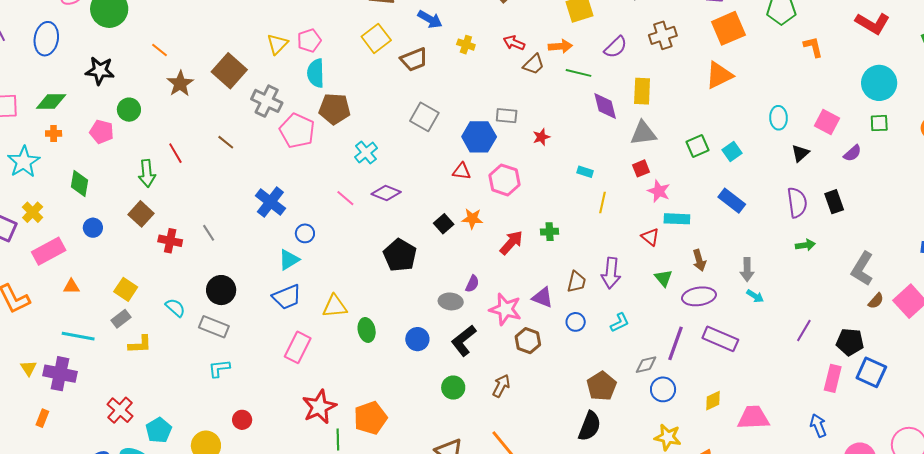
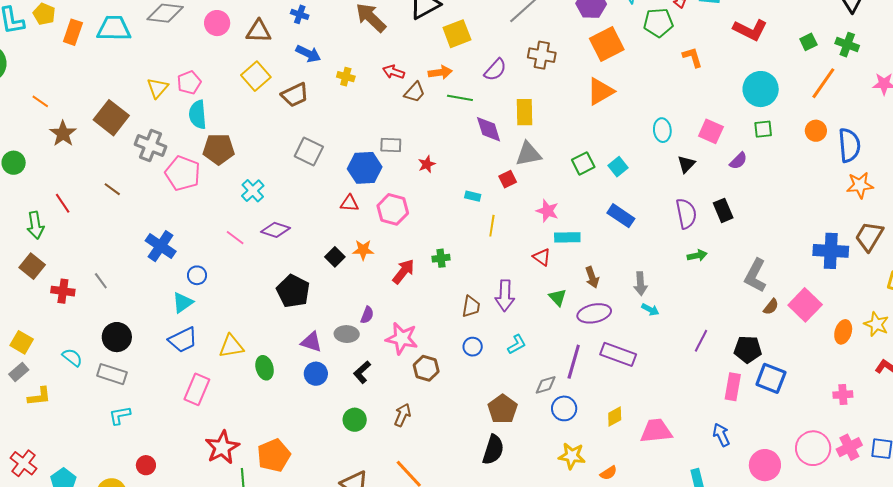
brown cross: (663, 35) -> (542, 55), turned 32
red square: (641, 168) -> (508, 179), moved
purple triangle: (543, 297) -> (311, 342), moved
black L-shape: (464, 341) -> (362, 372), size x0.7

